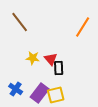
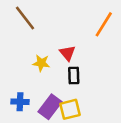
red triangle: (51, 59) -> (68, 53), moved
blue cross: (16, 89) -> (20, 102), turned -32

